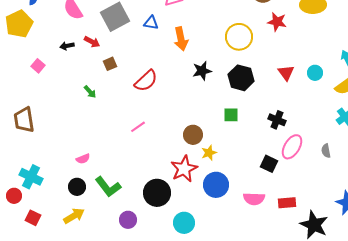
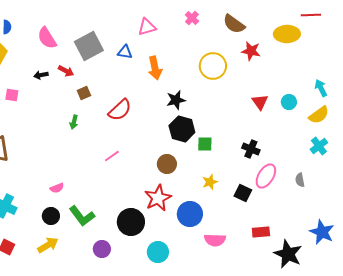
pink square: (38, 66) -> (12, 95), turned -32
black hexagon: (241, 78) -> (182, 129), moved
green arrow: (90, 92) -> (74, 122), moved, turned 56
yellow star: (209, 153) -> (210, 182), moved
pink semicircle: (254, 199) -> (215, 240), moved

